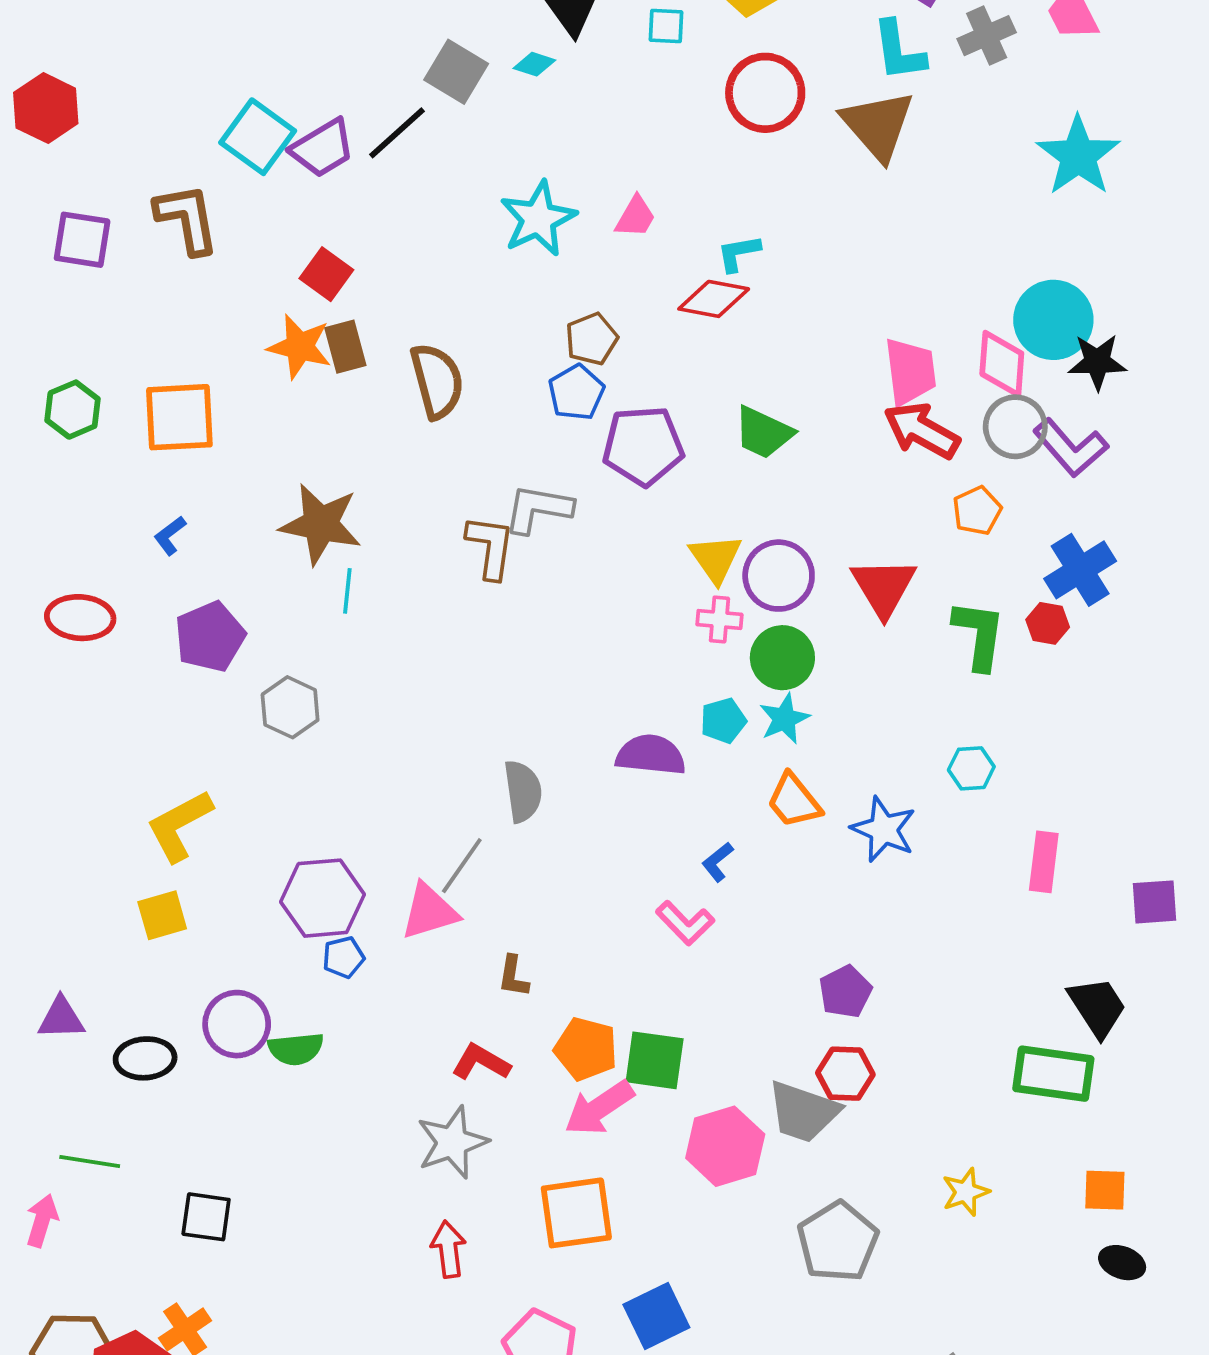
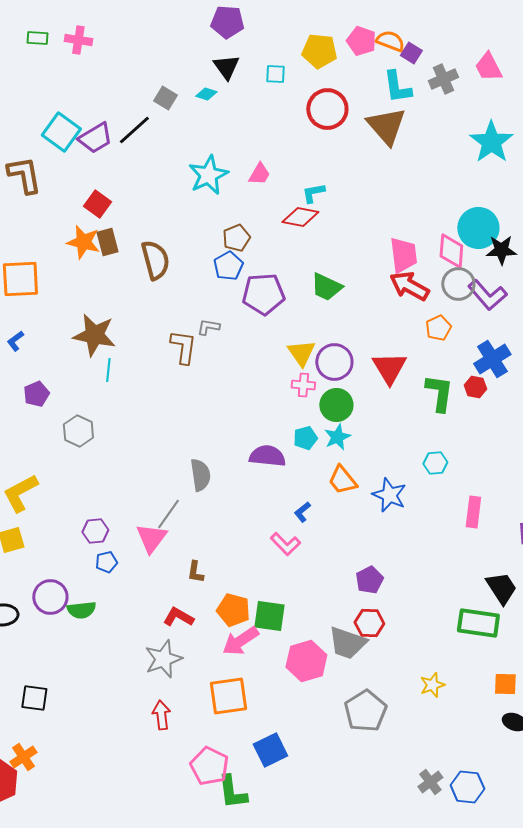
gray square: (456, 72) -> (165, 98), size x0.7
gray L-shape: (538, 509) -> (208, 327), size x0.6
purple pentagon: (210, 637) -> (36, 394), size x0.7
purple hexagon: (323, 898) -> (95, 531), size x0.6
pink triangle: (429, 911) -> (151, 538), turned -36

